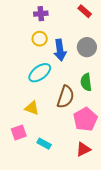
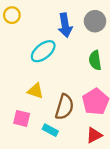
yellow circle: (40, 39) -> (12, 15), moved
brown semicircle: (66, 97) -> (64, 107), moved
pink square: (19, 132) -> (22, 118), turned 35

